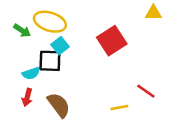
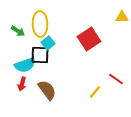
yellow ellipse: (50, 22) -> (40, 24), turned 70
cyan semicircle: (31, 73) -> (25, 65), size x1.5
yellow line: (119, 108) -> (95, 92), turned -40

